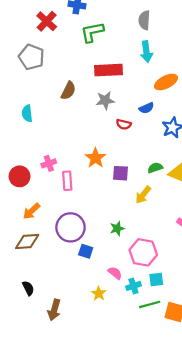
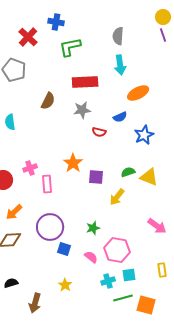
pink semicircle: (115, 273) -> (91, 257), moved
black semicircle: (28, 288) -> (11, 283), turned -80
yellow star: (99, 294) -> (65, 285), moved

